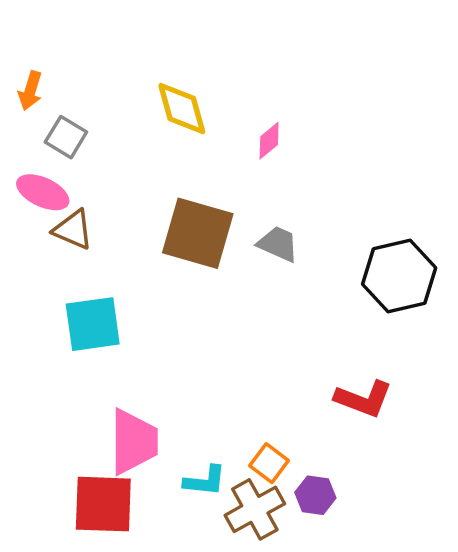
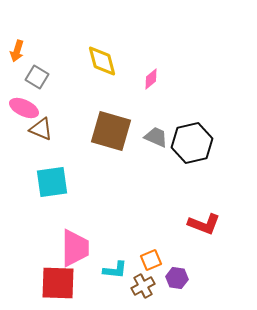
black hexagon: (399, 276) -> (192, 143), moved
orange square: (269, 463) -> (151, 260), turned 30
brown cross: (255, 509) -> (143, 286), size x0.7

